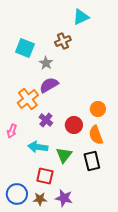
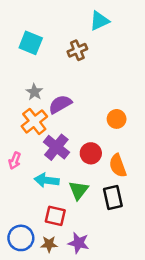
cyan square: (25, 48) -> (31, 43), moved
gray star: (46, 63) -> (34, 92), moved
orange circle: (98, 109) -> (117, 119), moved
purple cross: (46, 120) -> (56, 147), size x1.5

